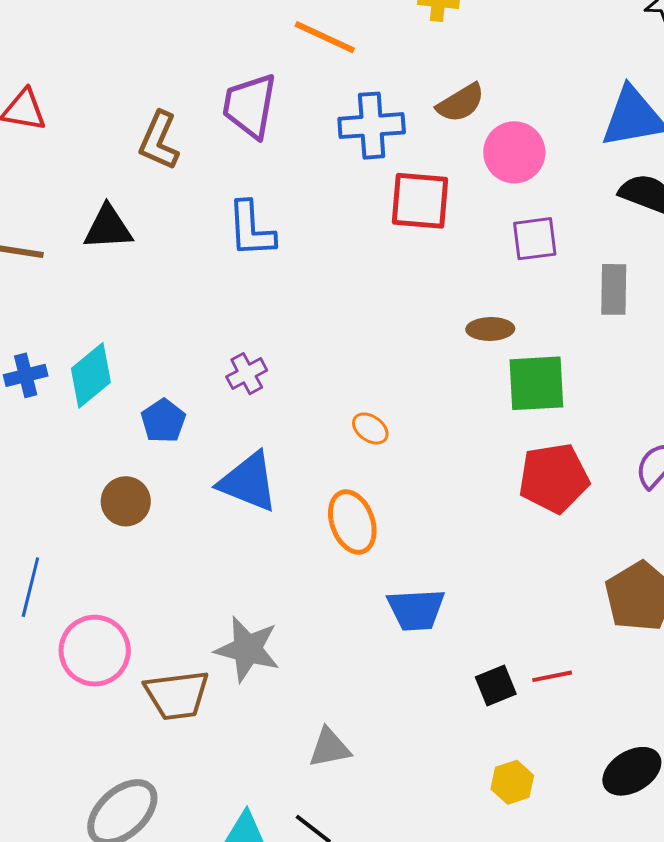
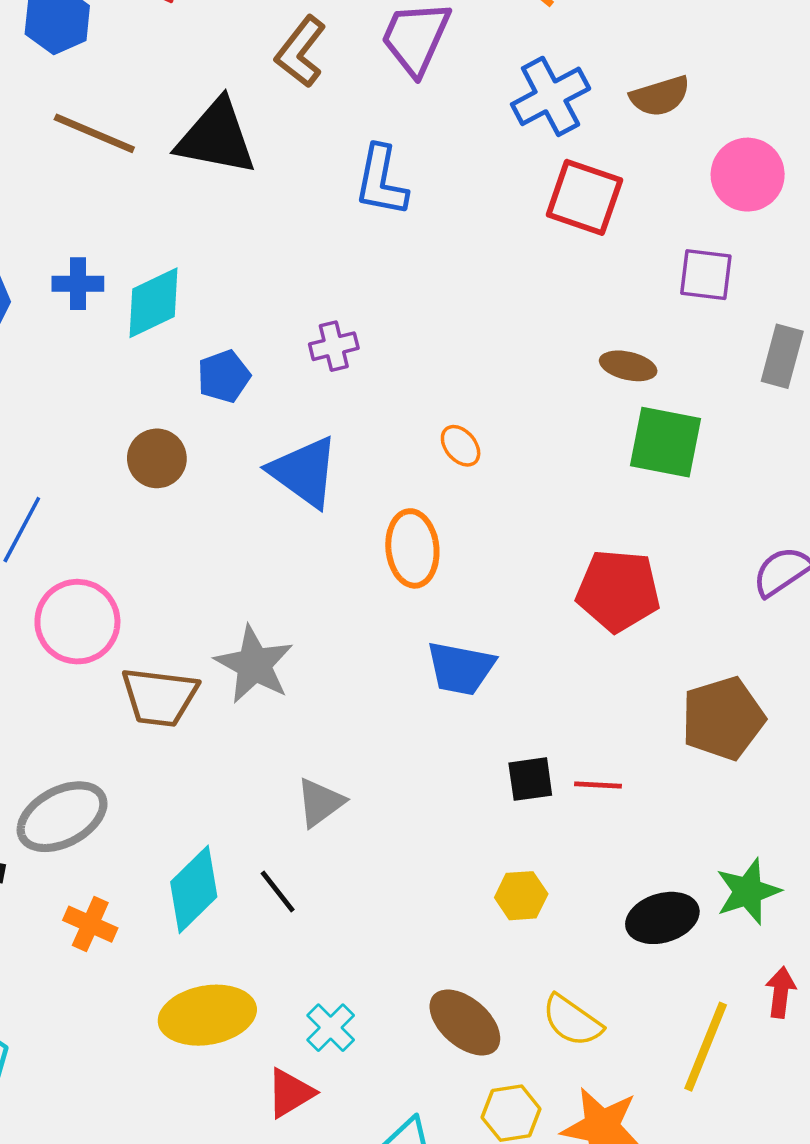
blue cross: (372, 126) -> (551, 96), turned -38
pink circle: (514, 152) -> (748, 175), moved
black triangle: (108, 228) -> (216, 137), size x1.4
red pentagon: (554, 478) -> (618, 591), moved
gray triangle: (330, 748) -> (320, 802), turned -39

